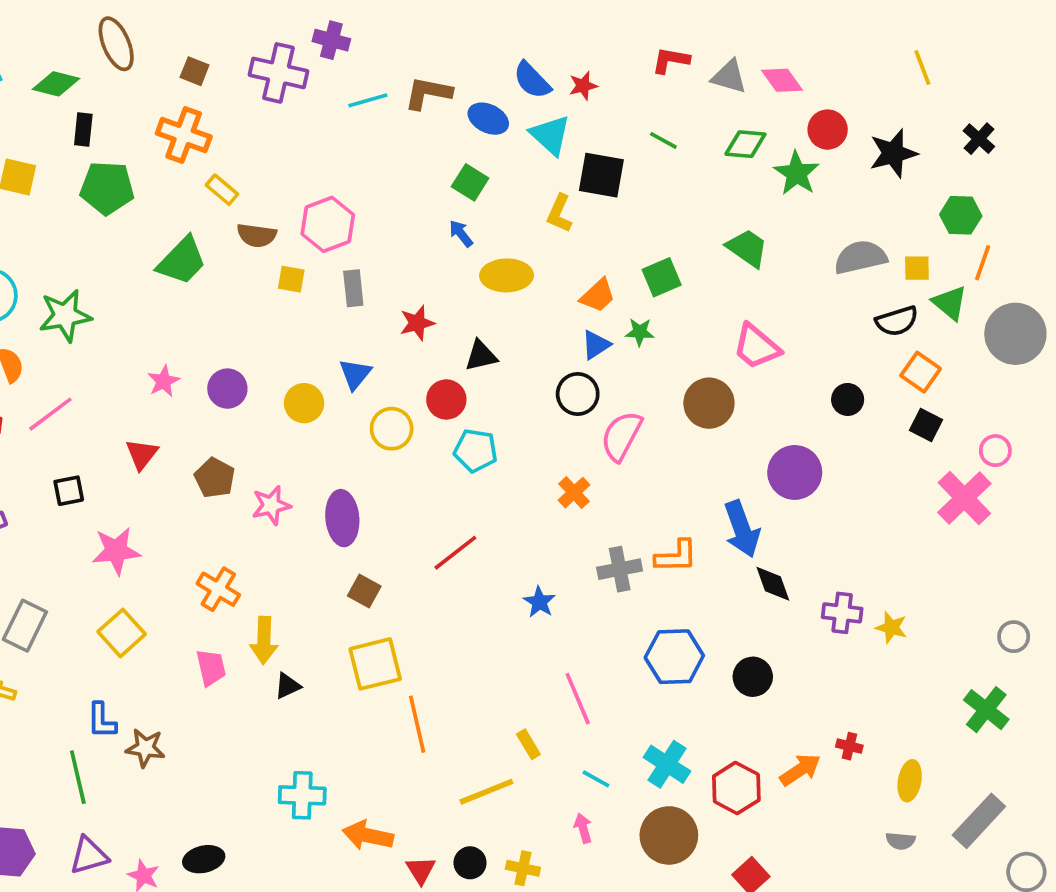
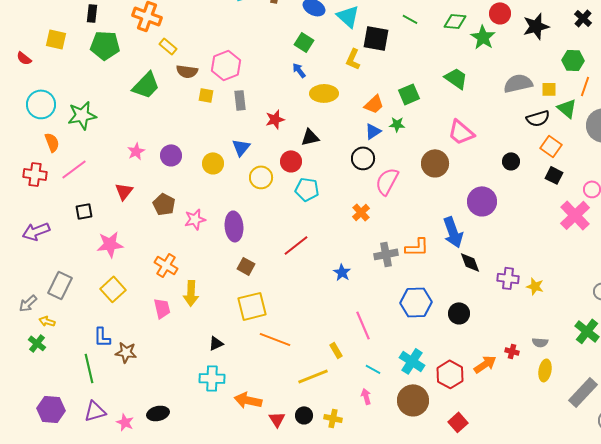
black triangle: (288, 686) -> (216, 343), moved
orange line: (417, 724) -> (275, 339), turned -56
gray semicircle: (901, 841) -> (540, 342), moved

